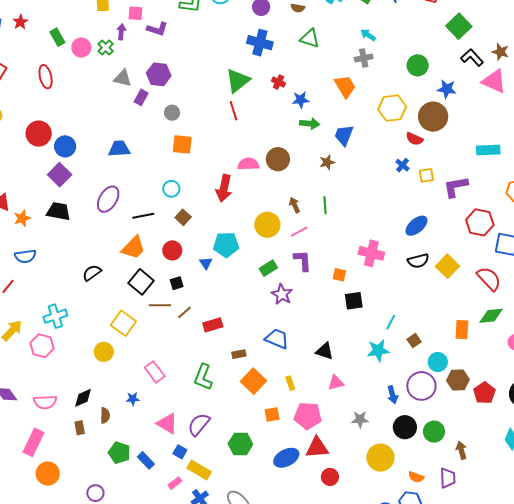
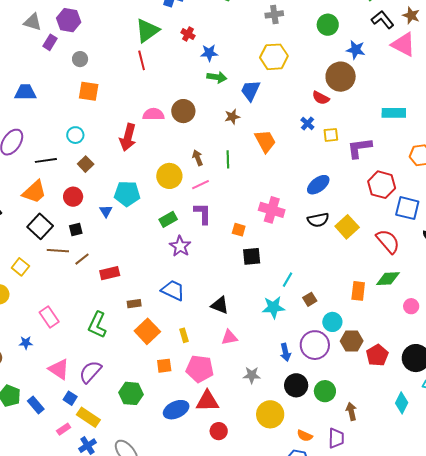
orange trapezoid: (345, 86) -> (265, 141), moved
yellow hexagon: (392, 108) -> (274, 57), moved
yellow square: (123, 323) -> (20, 267), size x0.7

